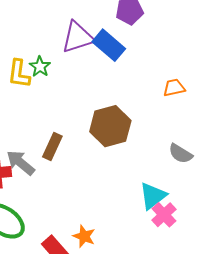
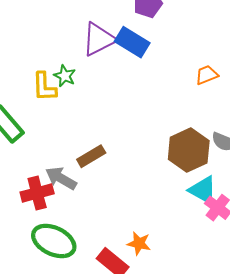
brown hexagon: (110, 126) -> (189, 150), moved
brown rectangle: (52, 147) -> (91, 156), turned 44
cyan triangle: (153, 196) -> (203, 190), turned -44

